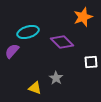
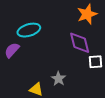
purple diamond: (62, 42) -> (80, 43), moved, turned 30

